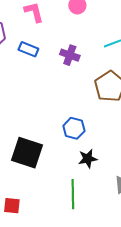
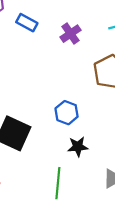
purple cross: (70, 55) -> (71, 34), turned 30

